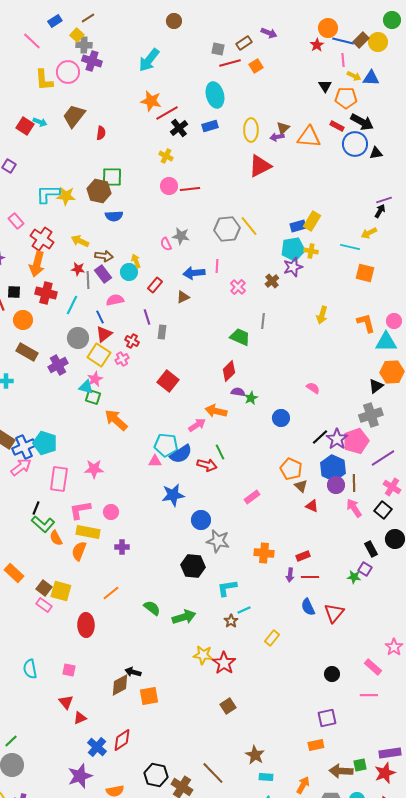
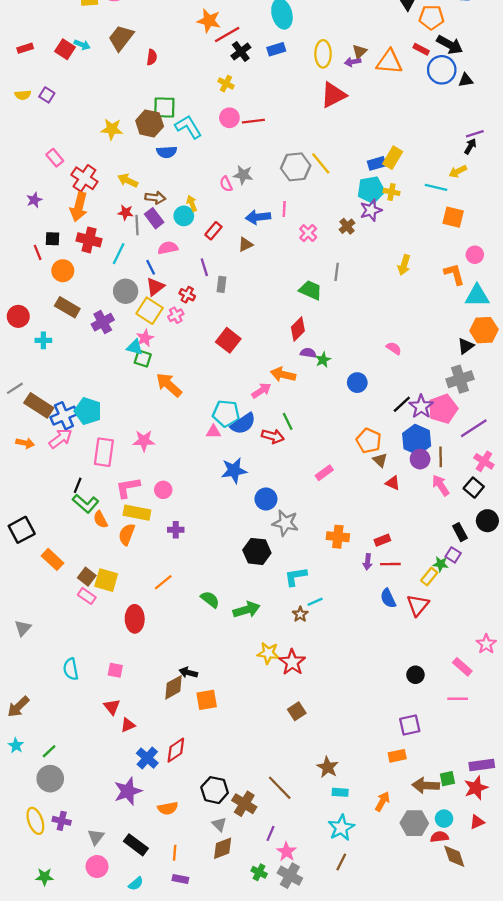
cyan L-shape: (48, 194) -> (188, 127), moved, turned 60
pink circle: (394, 321) -> (475, 255), moved
yellow rectangle: (272, 638) -> (429, 577), moved

